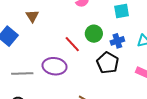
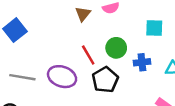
brown triangle: (32, 16) -> (83, 14), moved
black pentagon: (108, 63) -> (105, 80), moved

